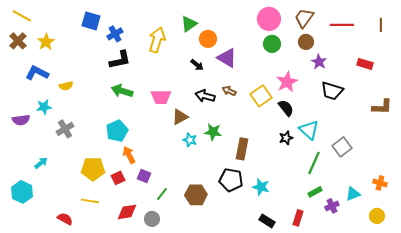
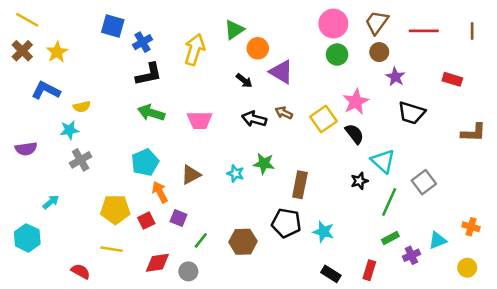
cyan star: (44, 107) -> (69, 130), moved
brown triangle: (180, 117) -> (191, 175), moved
black star: (286, 138) -> (359, 181), moved

